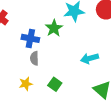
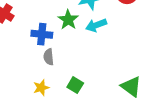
cyan arrow: (89, 58) -> (96, 25), moved

